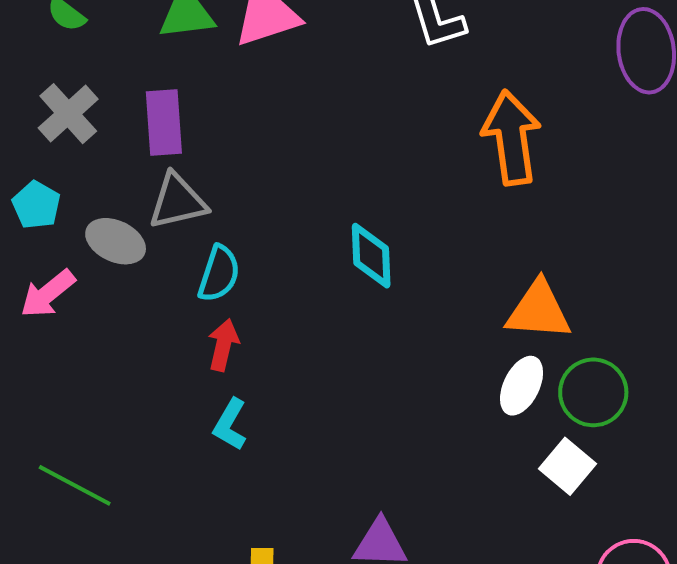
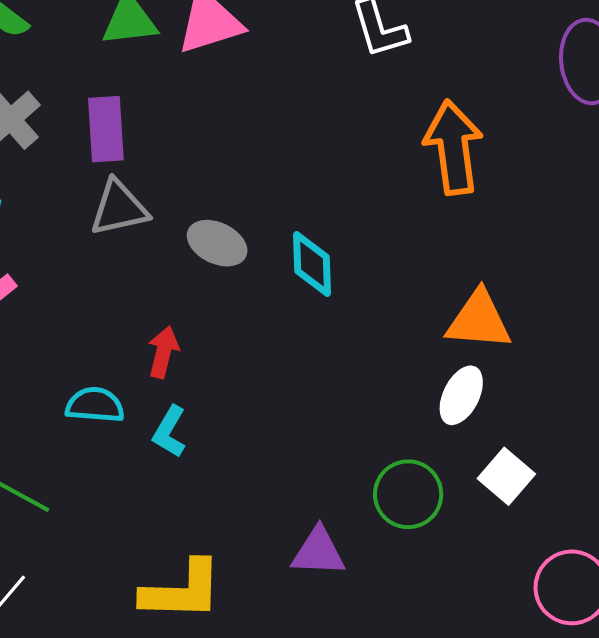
gray ellipse: (116, 241) -> (217, 243), moved
cyan semicircle: (219, 274) -> (95, 405), moved, turned -104
green circle: (593, 392) -> (408, 494), moved

